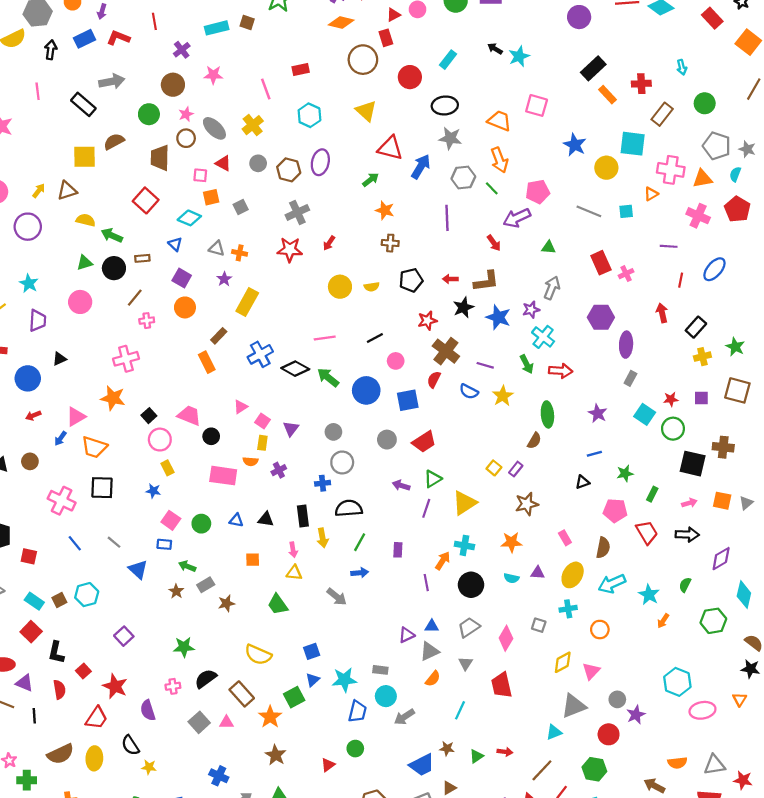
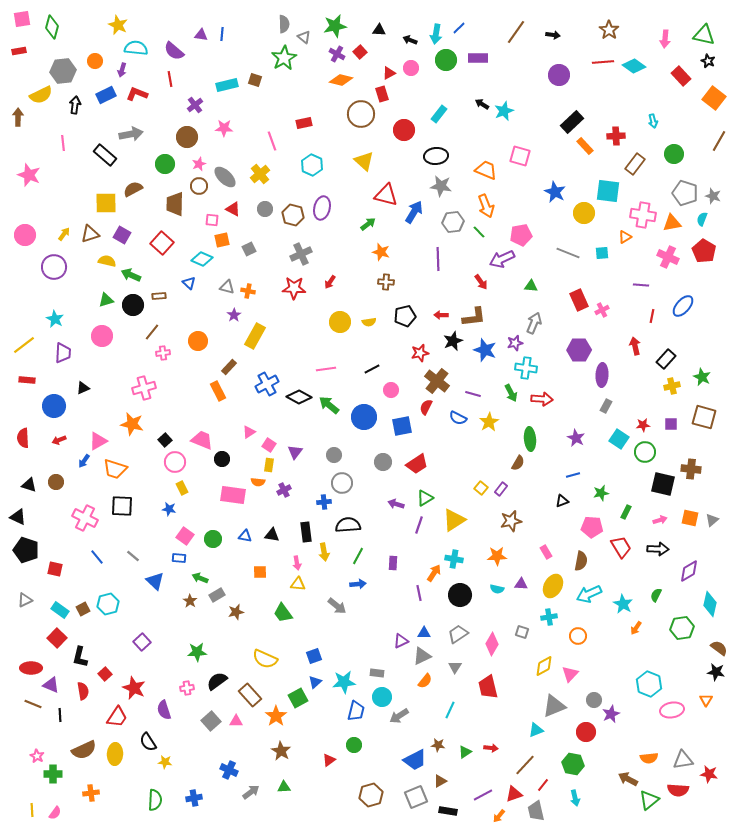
purple square: (182, 278) -> (122, 235), moved
cyan cross: (543, 337) -> (526, 368), turned -30

